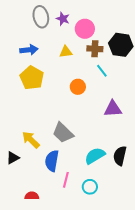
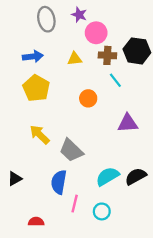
purple star: (63, 19) -> (79, 15), moved
yellow arrow: (31, 140) -> (40, 135), moved
black semicircle: (120, 156) -> (136, 176), turned 48

